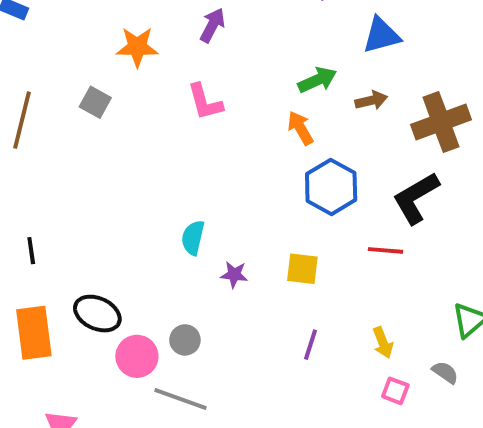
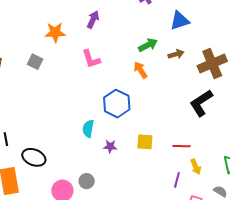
blue hexagon: (331, 187) -> (117, 104), moved
red line: (386, 250) -> (182, 146), moved
black ellipse: (97, 314) -> (34, 157), moved
yellow arrow: (383, 343) -> (196, 167), moved
purple line: (311, 345) -> (177, 180), moved

